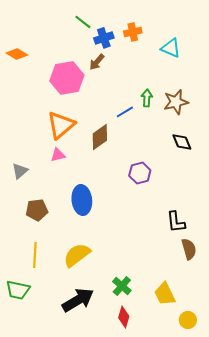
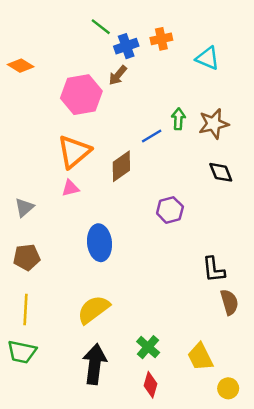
brown pentagon: (37, 210) -> (27, 257), moved
yellow line: (35, 255) -> (25, 309), moved
black arrow: (78, 300) -> (95, 364), turned -52

